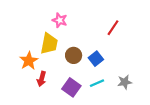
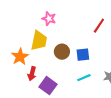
blue square: (96, 59) -> (83, 55), turned 32
purple square: (71, 87) -> (48, 86), moved

